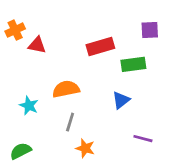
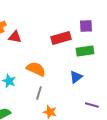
purple square: (150, 30) -> (86, 26), moved
orange semicircle: (66, 89) -> (36, 69), turned 36

